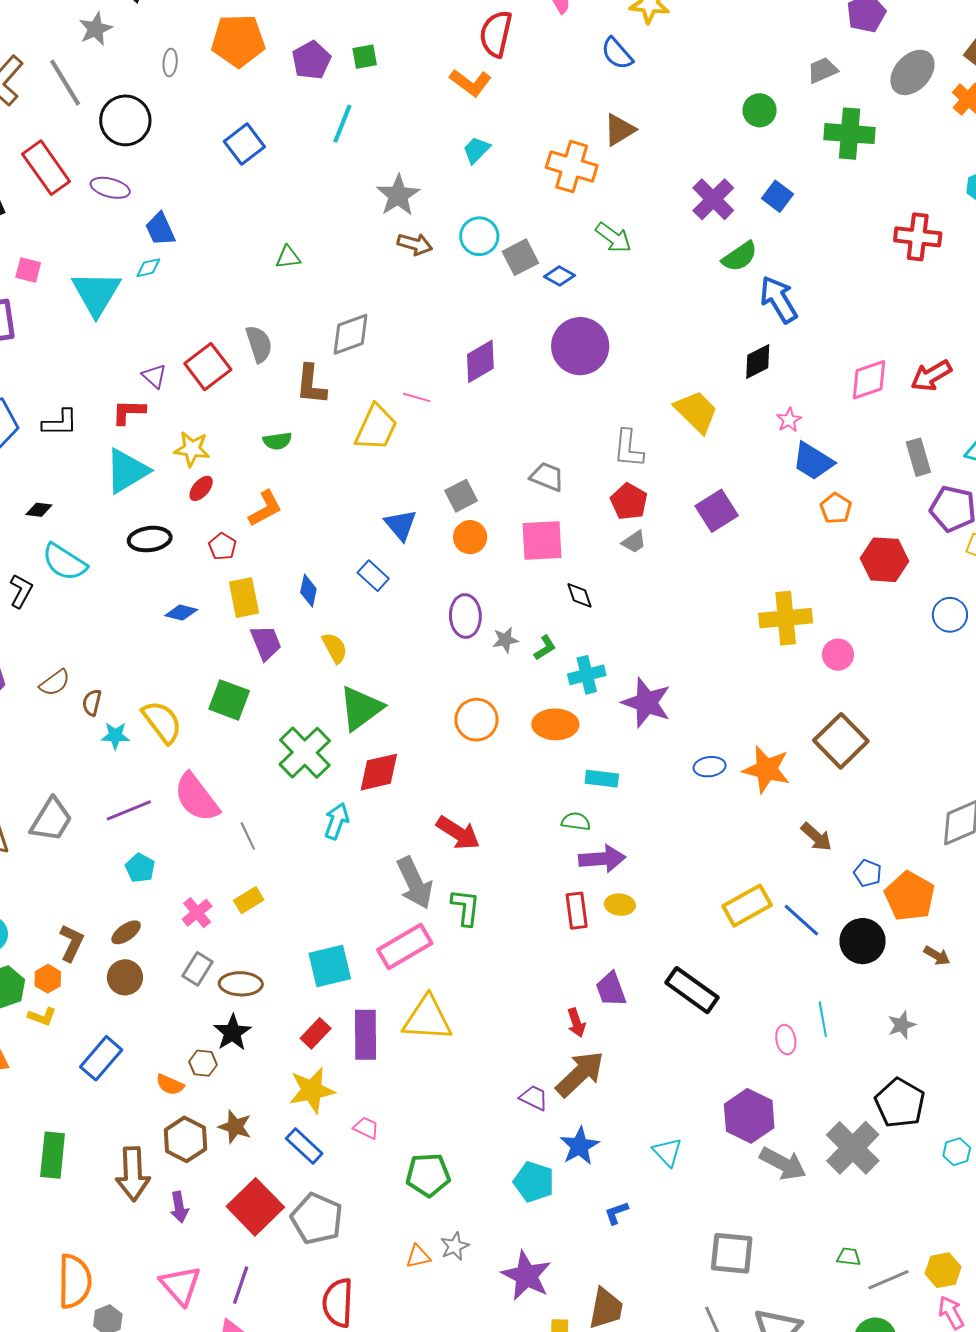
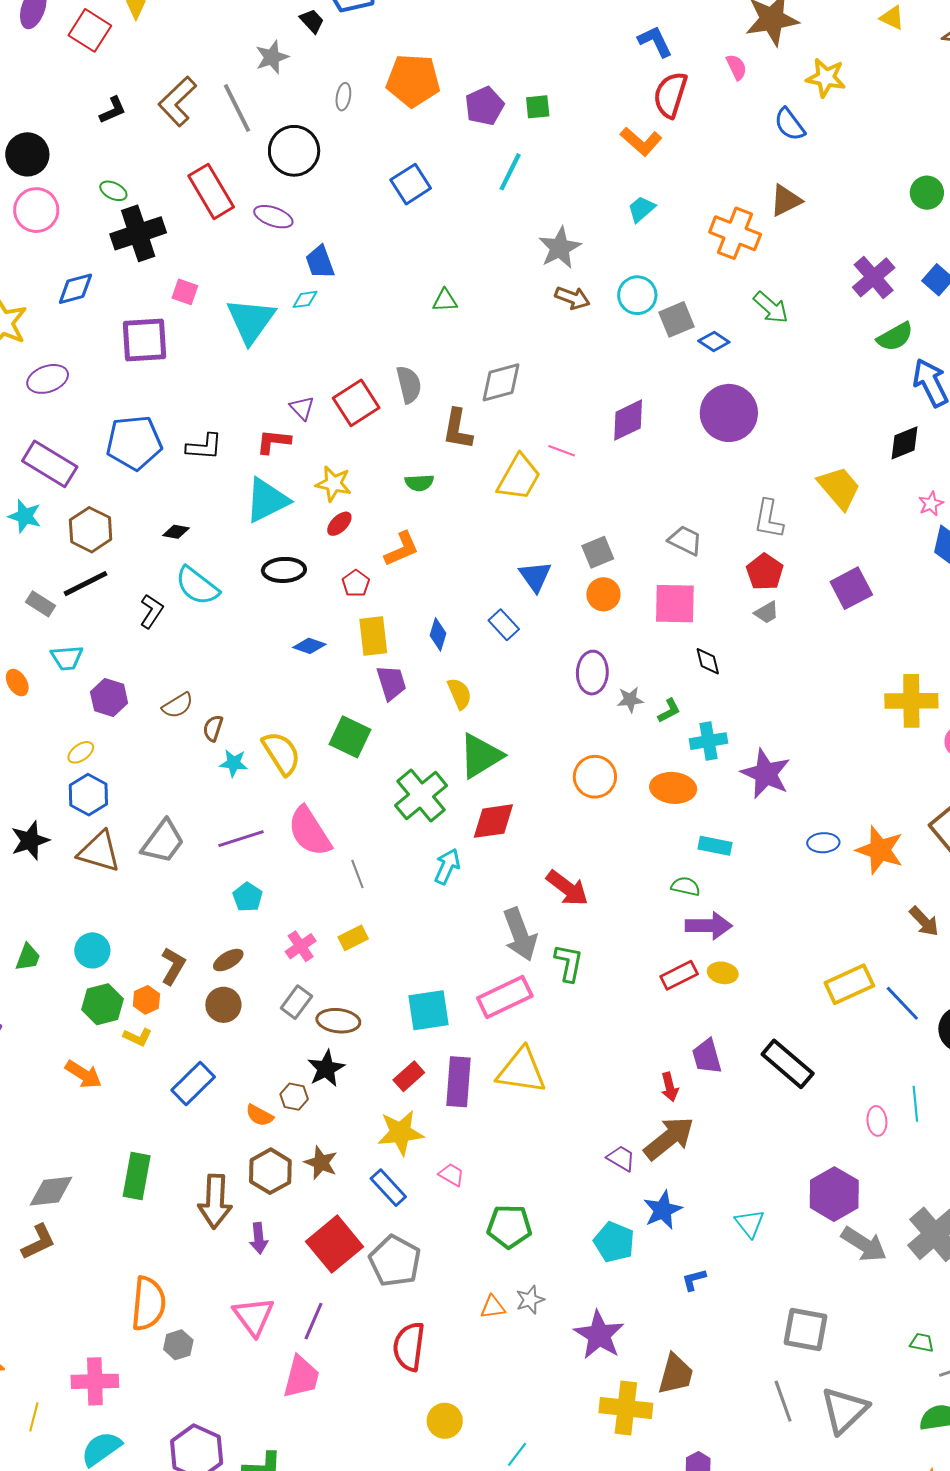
red rectangle: (577, 911) -> (679, 975), turned 66

